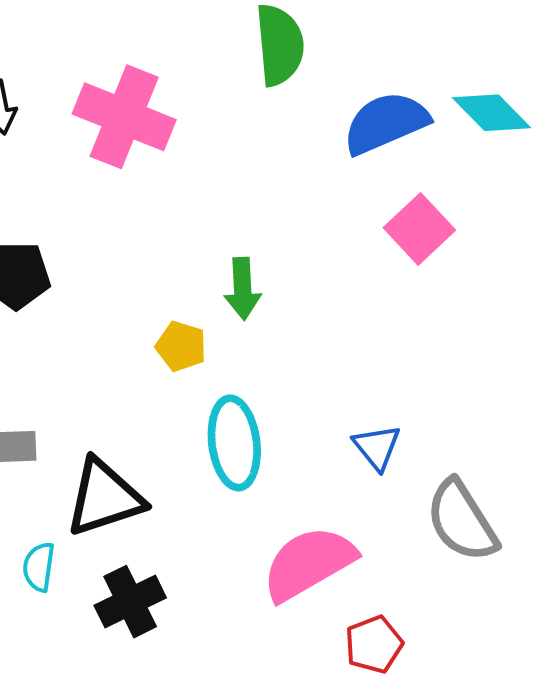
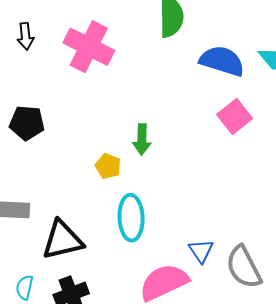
blue semicircle: (386, 123) -> (222, 61), turned 36
blue triangle: (377, 447) -> (201, 251), moved
cyan semicircle: (39, 567) -> (25, 287), moved

